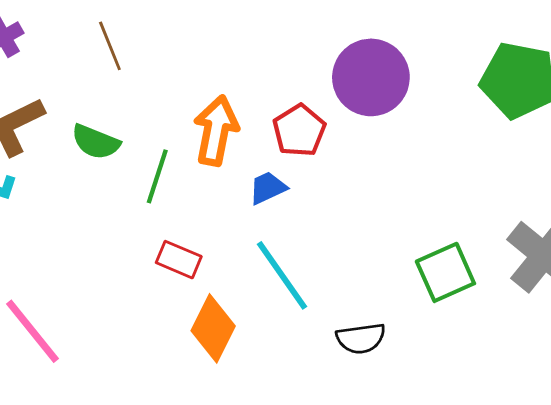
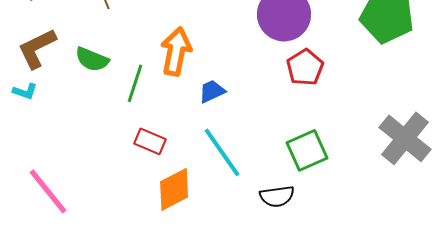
red pentagon: (299, 130) -> (305, 67), moved
green square: (445, 272) -> (307, 150), moved
orange diamond: (213, 328) -> (174, 189), turned 36

